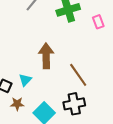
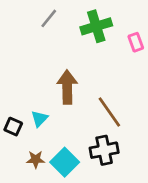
brown star: (17, 104) -> (36, 159), moved

